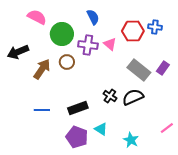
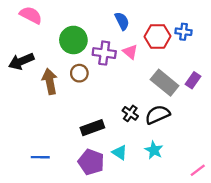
pink semicircle: (37, 17) -> (31, 15), moved
blue semicircle: (93, 17) -> (122, 21), moved
brown arrow: (42, 69) -> (50, 81), turned -45
blue line: (42, 110) -> (40, 157), moved
pink line: (167, 128) -> (198, 170), moved
cyan star: (131, 140) -> (154, 150), moved

